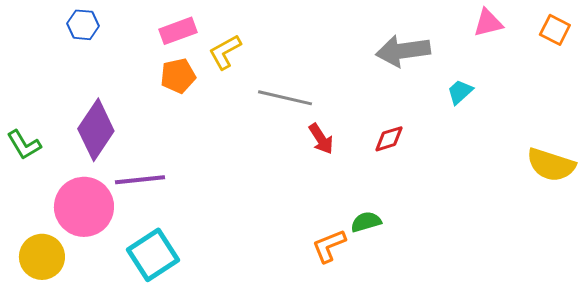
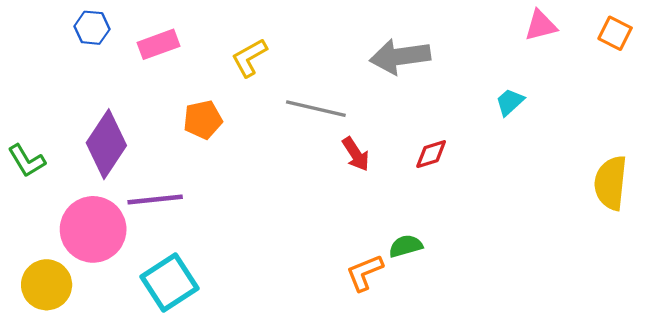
pink rectangle: (178, 31) -> (158, 44), moved
gray arrow: (403, 51) -> (400, 57), moved
orange pentagon: (178, 76) -> (203, 120), moved
yellow semicircle: (551, 165) -> (611, 183), turned 78

